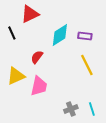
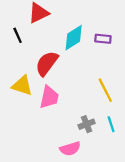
red semicircle: (37, 57) -> (47, 63), size x1.6
yellow line: (87, 65) -> (105, 90), moved
yellow triangle: (16, 76) -> (22, 86), turned 42

